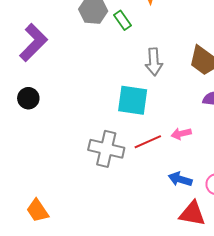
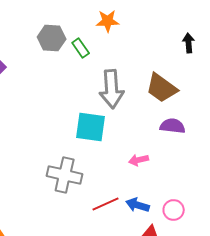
gray arrow: (154, 62) -> (112, 89), size x1.4
red line: (148, 142) -> (106, 204), moved

